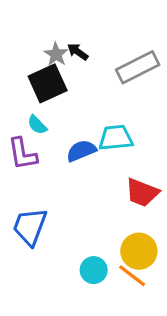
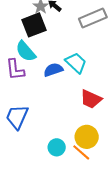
cyan semicircle: (37, 125) -> (26, 51), size x1.6
cyan trapezoid: (116, 138) -> (76, 63), turned 45

